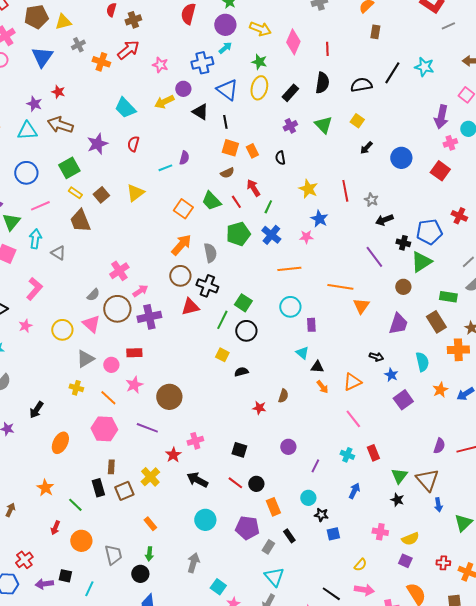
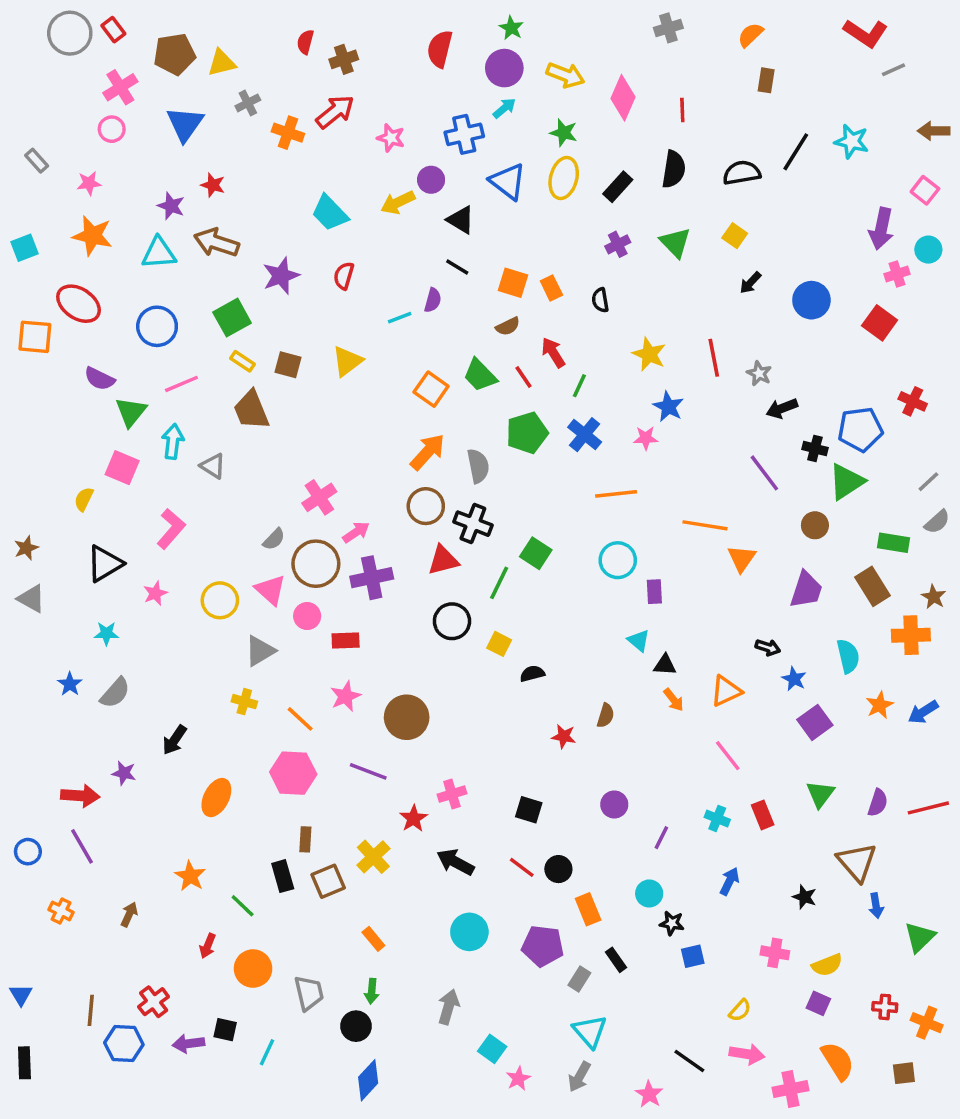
black line: (225, 122) -> (457, 267), moved, turned -48
brown square: (101, 195) -> (288, 365), turned -35
black circle: (246, 331) -> (452, 621), moved
pink circle: (111, 365) -> (307, 616), moved
green triangle: (399, 476) -> (820, 794), moved

